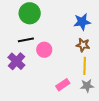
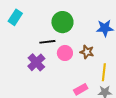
green circle: (30, 13) -> (62, 22), moved
brown star: (83, 45) -> (87, 52), moved

